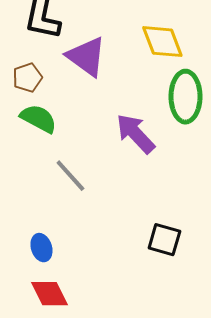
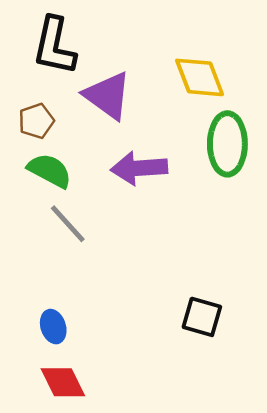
purple arrow: (135, 134) -> (139, 168), moved, turned -51
gray line: (70, 176) -> (68, 224), moved

